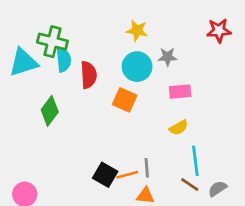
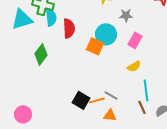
cyan circle: (137, 67) -> (106, 34), moved
pink rectangle: (180, 92) -> (135, 40), turned -56
gray line: (147, 168) -> (111, 95), turned -56
brown line: (190, 184) -> (142, 107), turned 32

